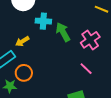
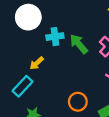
orange circle: (24, 73) -> (78, 102), moved

